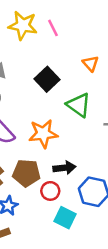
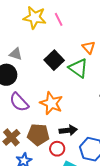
green triangle: (79, 105) -> (78, 68), moved
orange star: (43, 134) -> (51, 103), turned 30

